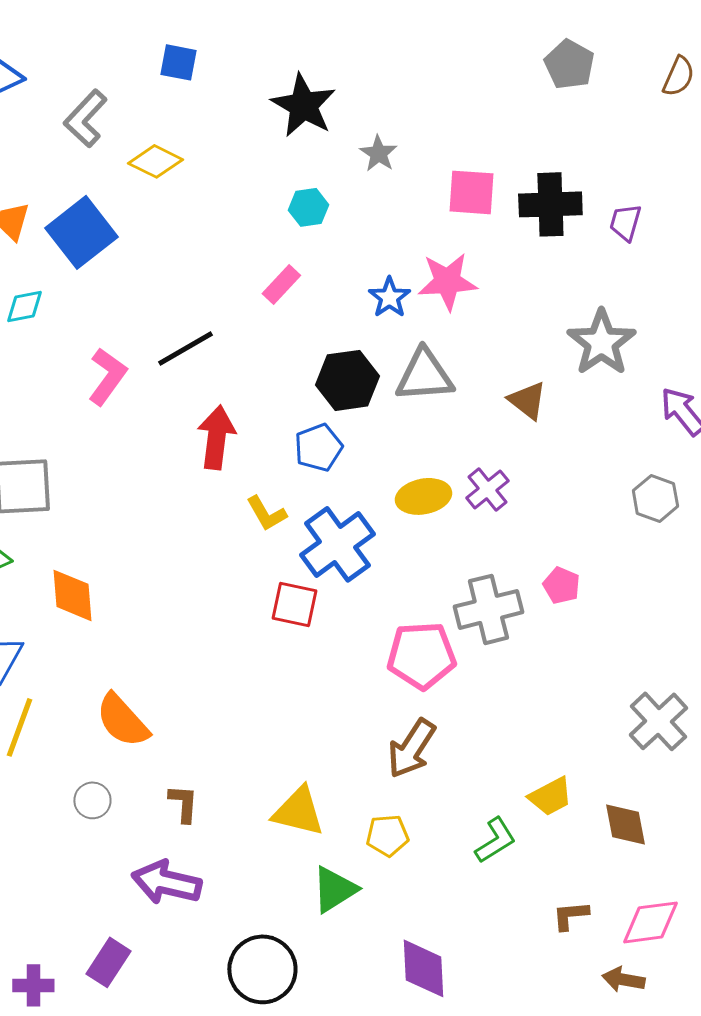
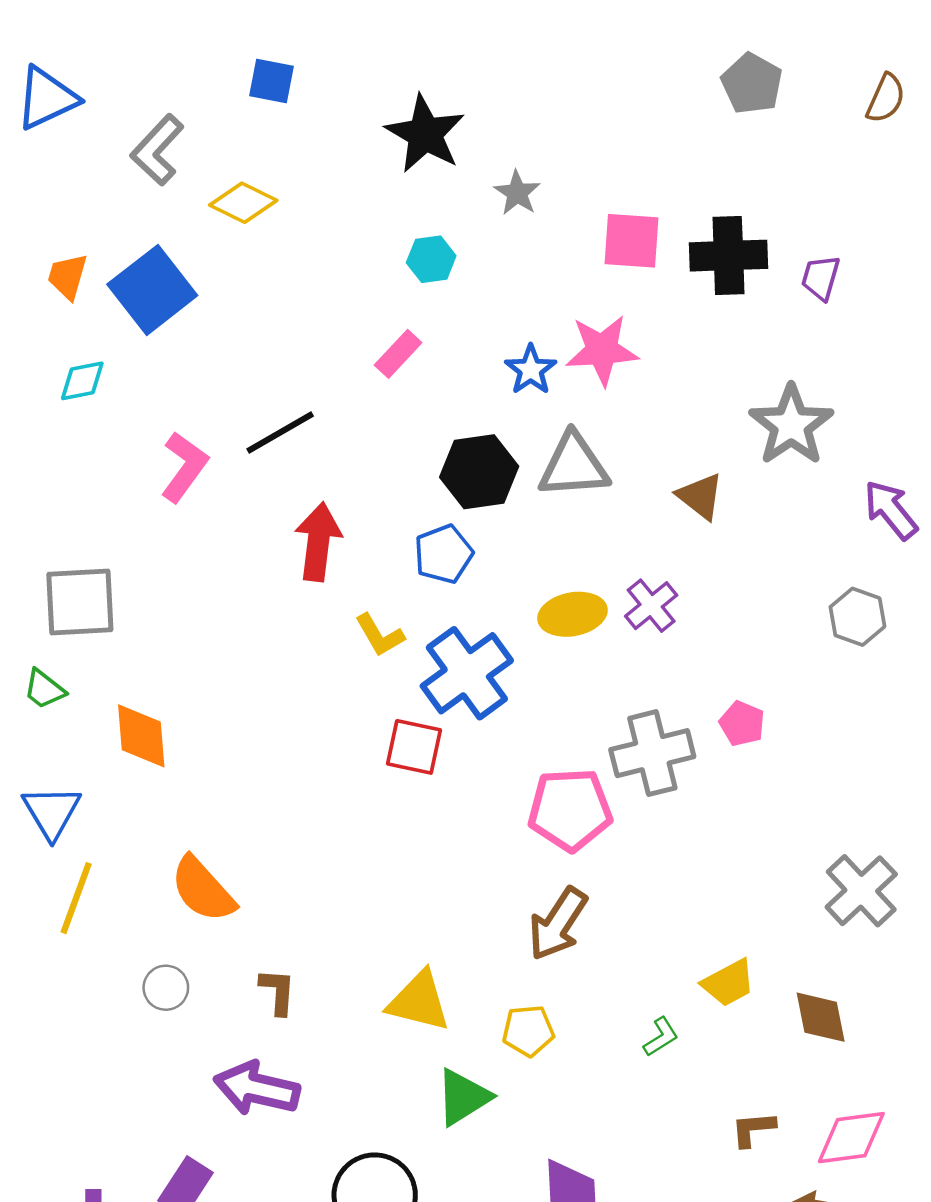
green L-shape: (495, 840) -> (661, 1037), size x0.7

